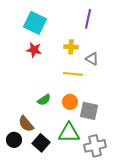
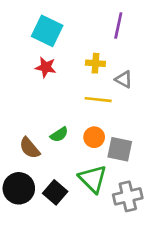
brown semicircle: (26, 124) -> (30, 148), moved
green triangle: (69, 133) -> (93, 179), turned 45
black circle: (14, 140) -> (19, 188), size x1.5

